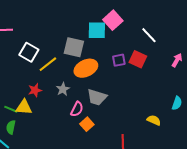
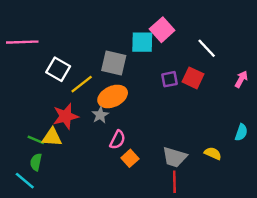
orange ellipse: (86, 68) -> (113, 96), moved
red star: (35, 90) -> (66, 116), size x1.5
gray trapezoid: (97, 97) -> (174, 157), moved

